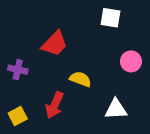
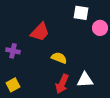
pink circle: (131, 61) -> (100, 28), moved
red arrow: (55, 105) -> (62, 84), moved

